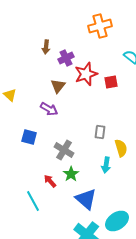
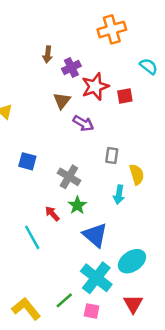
purple arrow: (49, 109) -> (83, 123), moved

